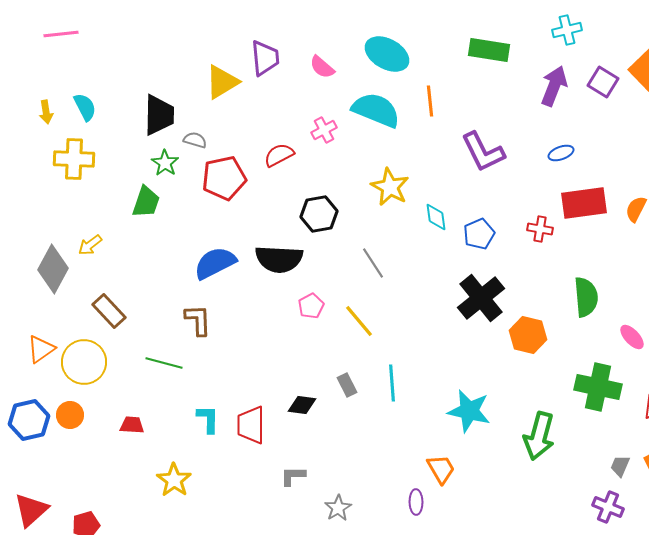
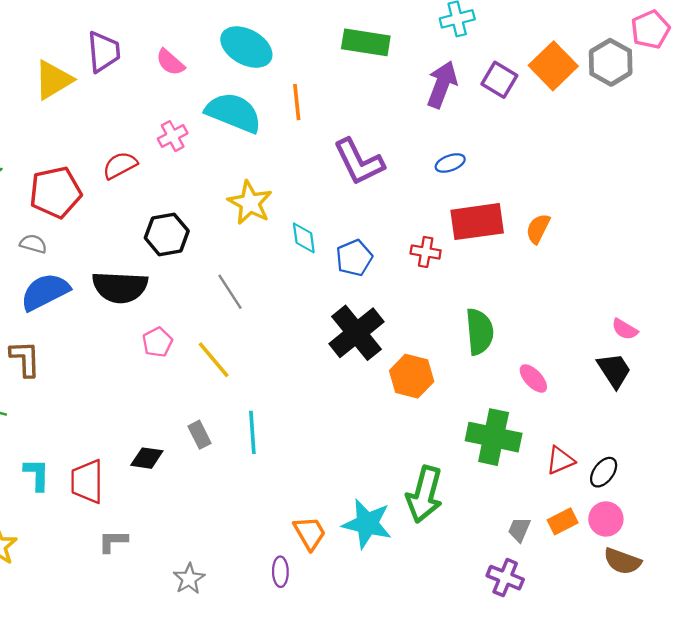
gray semicircle: (195, 140) -> (33, 244), moved
cyan star: (469, 411) -> (367, 524), moved
gray L-shape: (293, 476) -> (113, 541), moved

